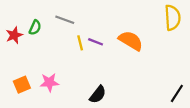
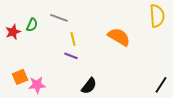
purple line: (96, 42) -> (71, 56), moved
pink star: (49, 82) -> (37, 85), moved

